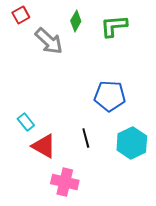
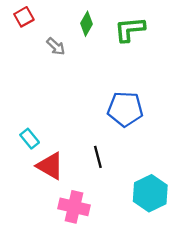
gray arrow: (49, 41) -> (56, 46), size x0.6
cyan hexagon: (132, 143) -> (150, 193), moved

